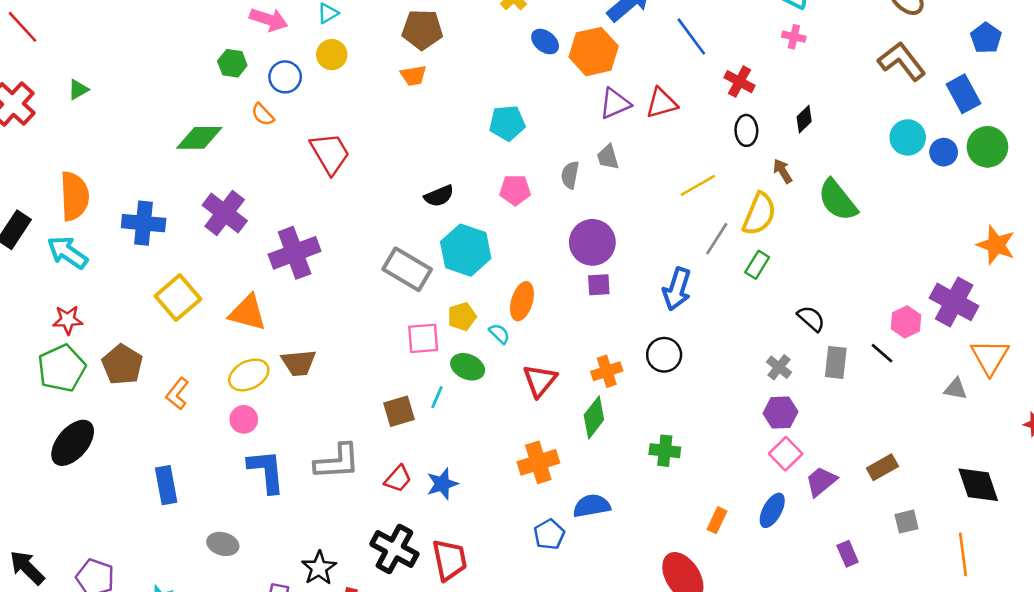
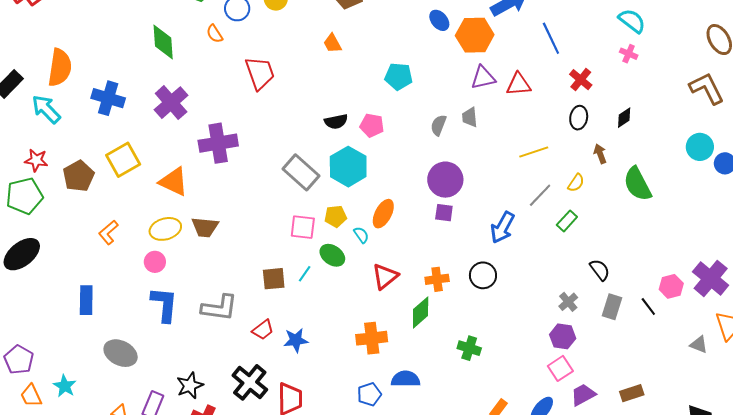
orange trapezoid: (413, 76) -> (332, 43), moved, turned 60
green diamond: (199, 138) -> (163, 42), turned 75
pink pentagon: (515, 190) -> (372, 125), moved
yellow semicircle: (759, 214) -> (576, 183), size x0.6
brown pentagon: (122, 365) -> (79, 176), moved
gray ellipse: (223, 544) -> (121, 353), size x1.4

